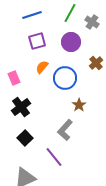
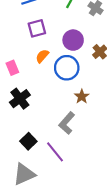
purple circle: (71, 42) -> (73, 40), moved
black square: (25, 138) -> (28, 141), moved

